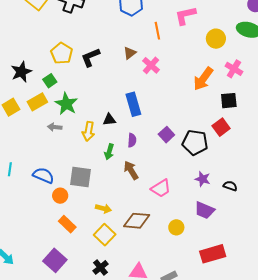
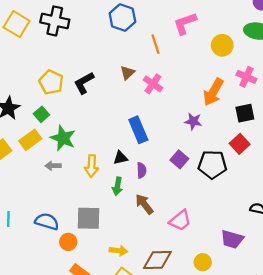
black triangle: (109, 120) -> (121, 158), moved
purple star: (203, 179) -> (193, 121), moved

